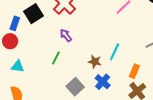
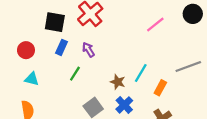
black square: (33, 14) -> (55, 22), turned 36
blue rectangle: (15, 23) -> (62, 47), moved
orange rectangle: (134, 71) -> (160, 88), moved

